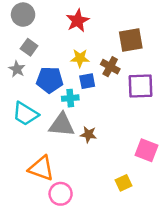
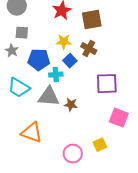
brown square: (131, 40) -> (92, 20), moved
gray square: (29, 47) -> (22, 33), turned -32
blue square: (87, 81) -> (70, 61), turned -32
purple square: (140, 86) -> (107, 84), moved
pink circle: (61, 194) -> (73, 154), moved

